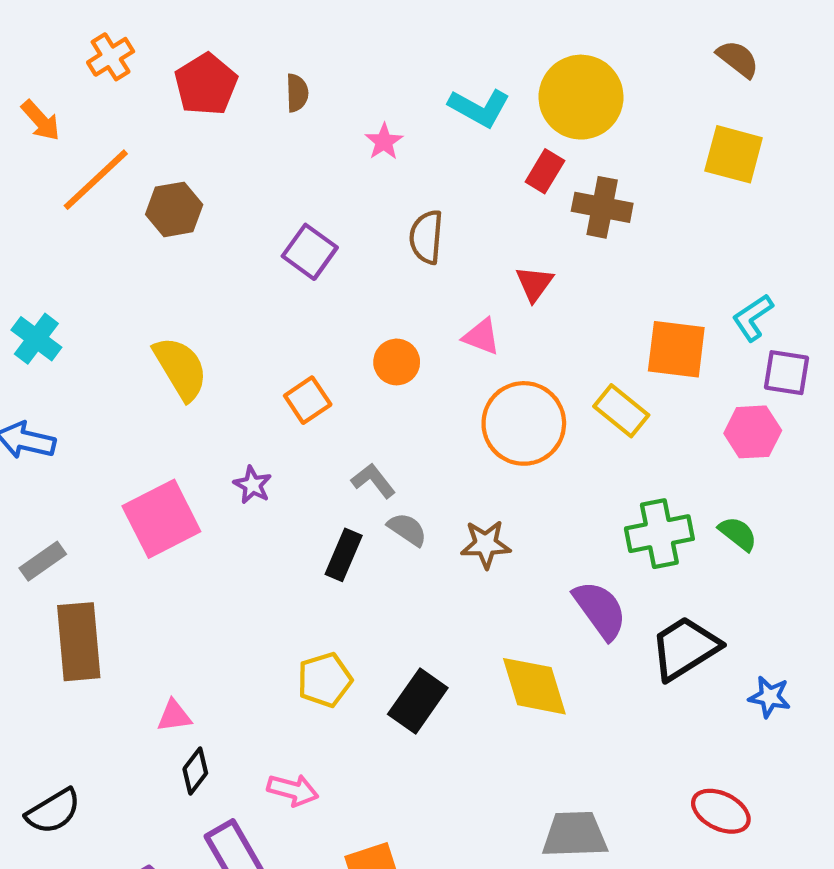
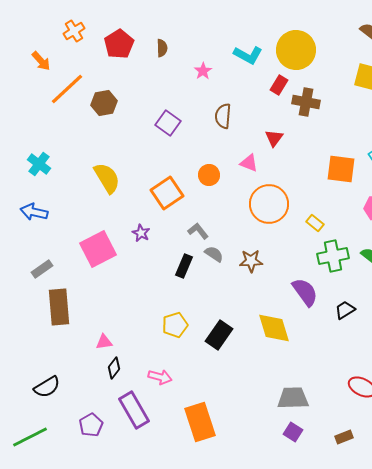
orange square: (308, 400) -> (167, 193), size x1.5
yellow rectangle: (621, 411) -> (315, 223), moved, size x0.7
black trapezoid: (685, 648) -> (345, 310), size x0.6

